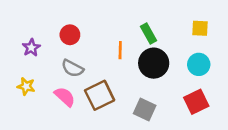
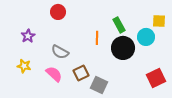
red circle: (70, 35) -> (58, 12), moved
cyan circle: (199, 64) -> (146, 37), moved
brown square: (100, 95) -> (81, 73), size x0.7
gray square: (145, 109) -> (99, 85), moved

